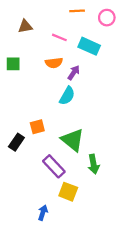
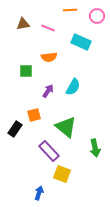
pink line: (59, 37) -> (48, 28), moved
green square: (13, 64) -> (26, 71), moved
purple arrow: (74, 73) -> (48, 91), moved
cyan semicircle: (67, 96) -> (73, 87), moved
green arrow: (94, 164) -> (95, 148), moved

